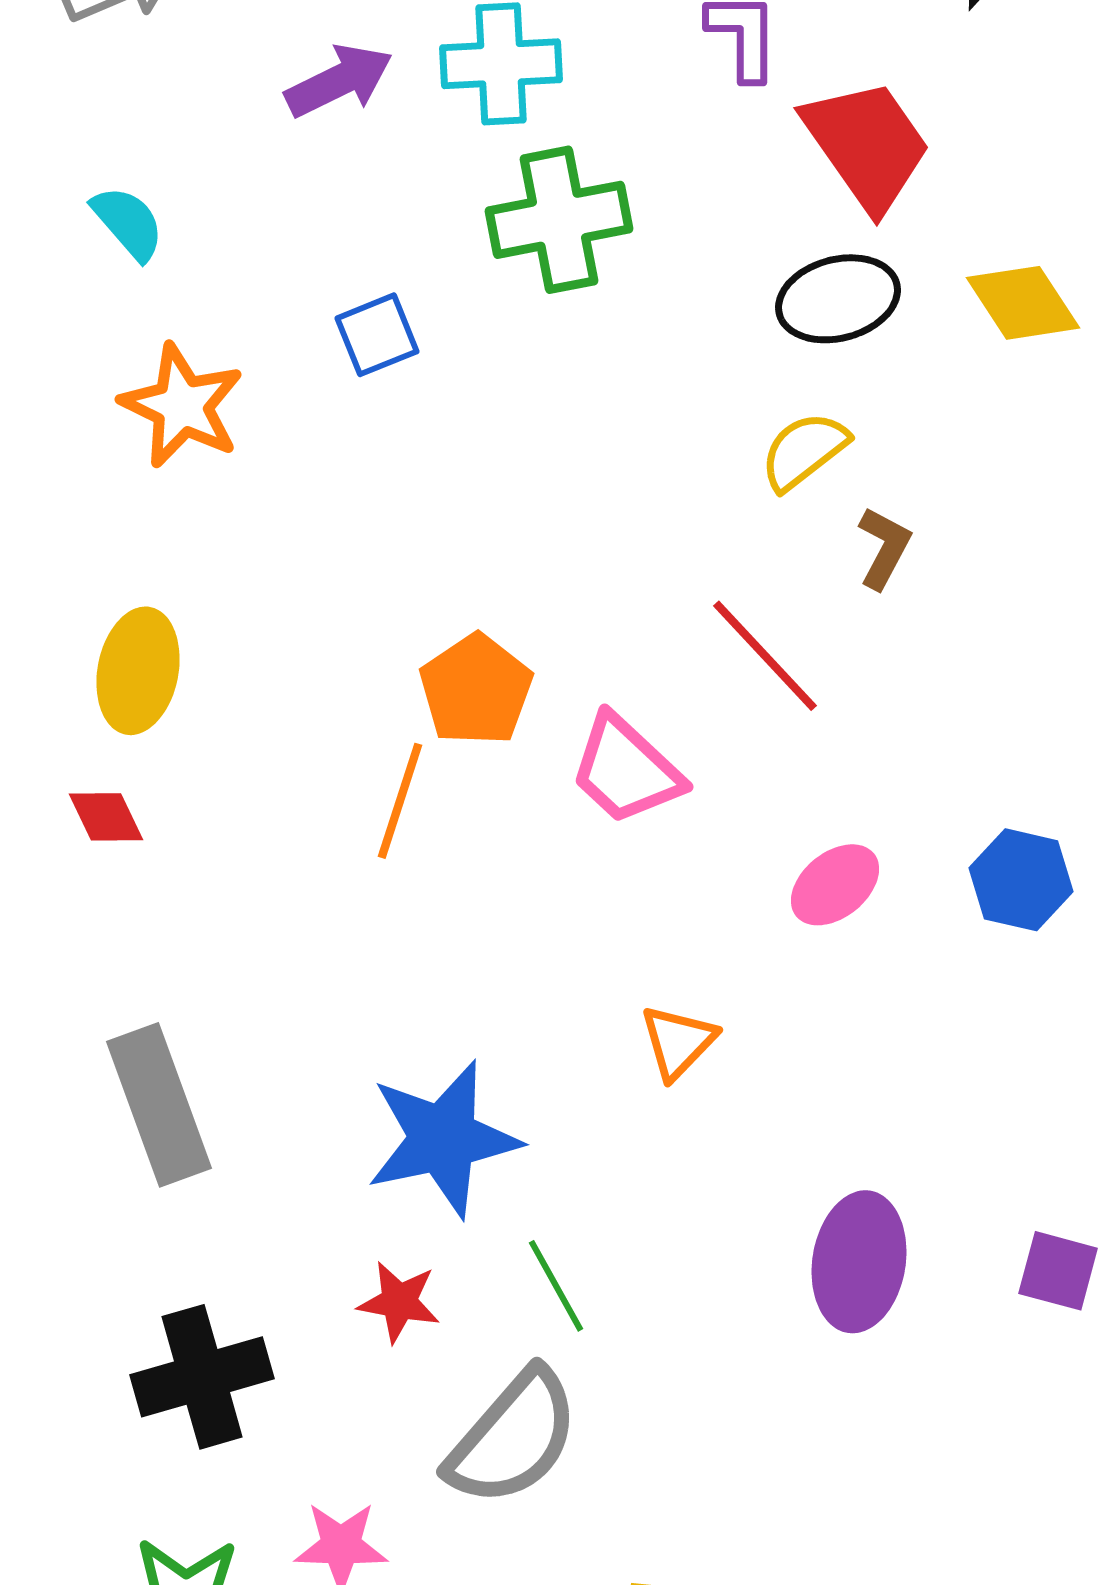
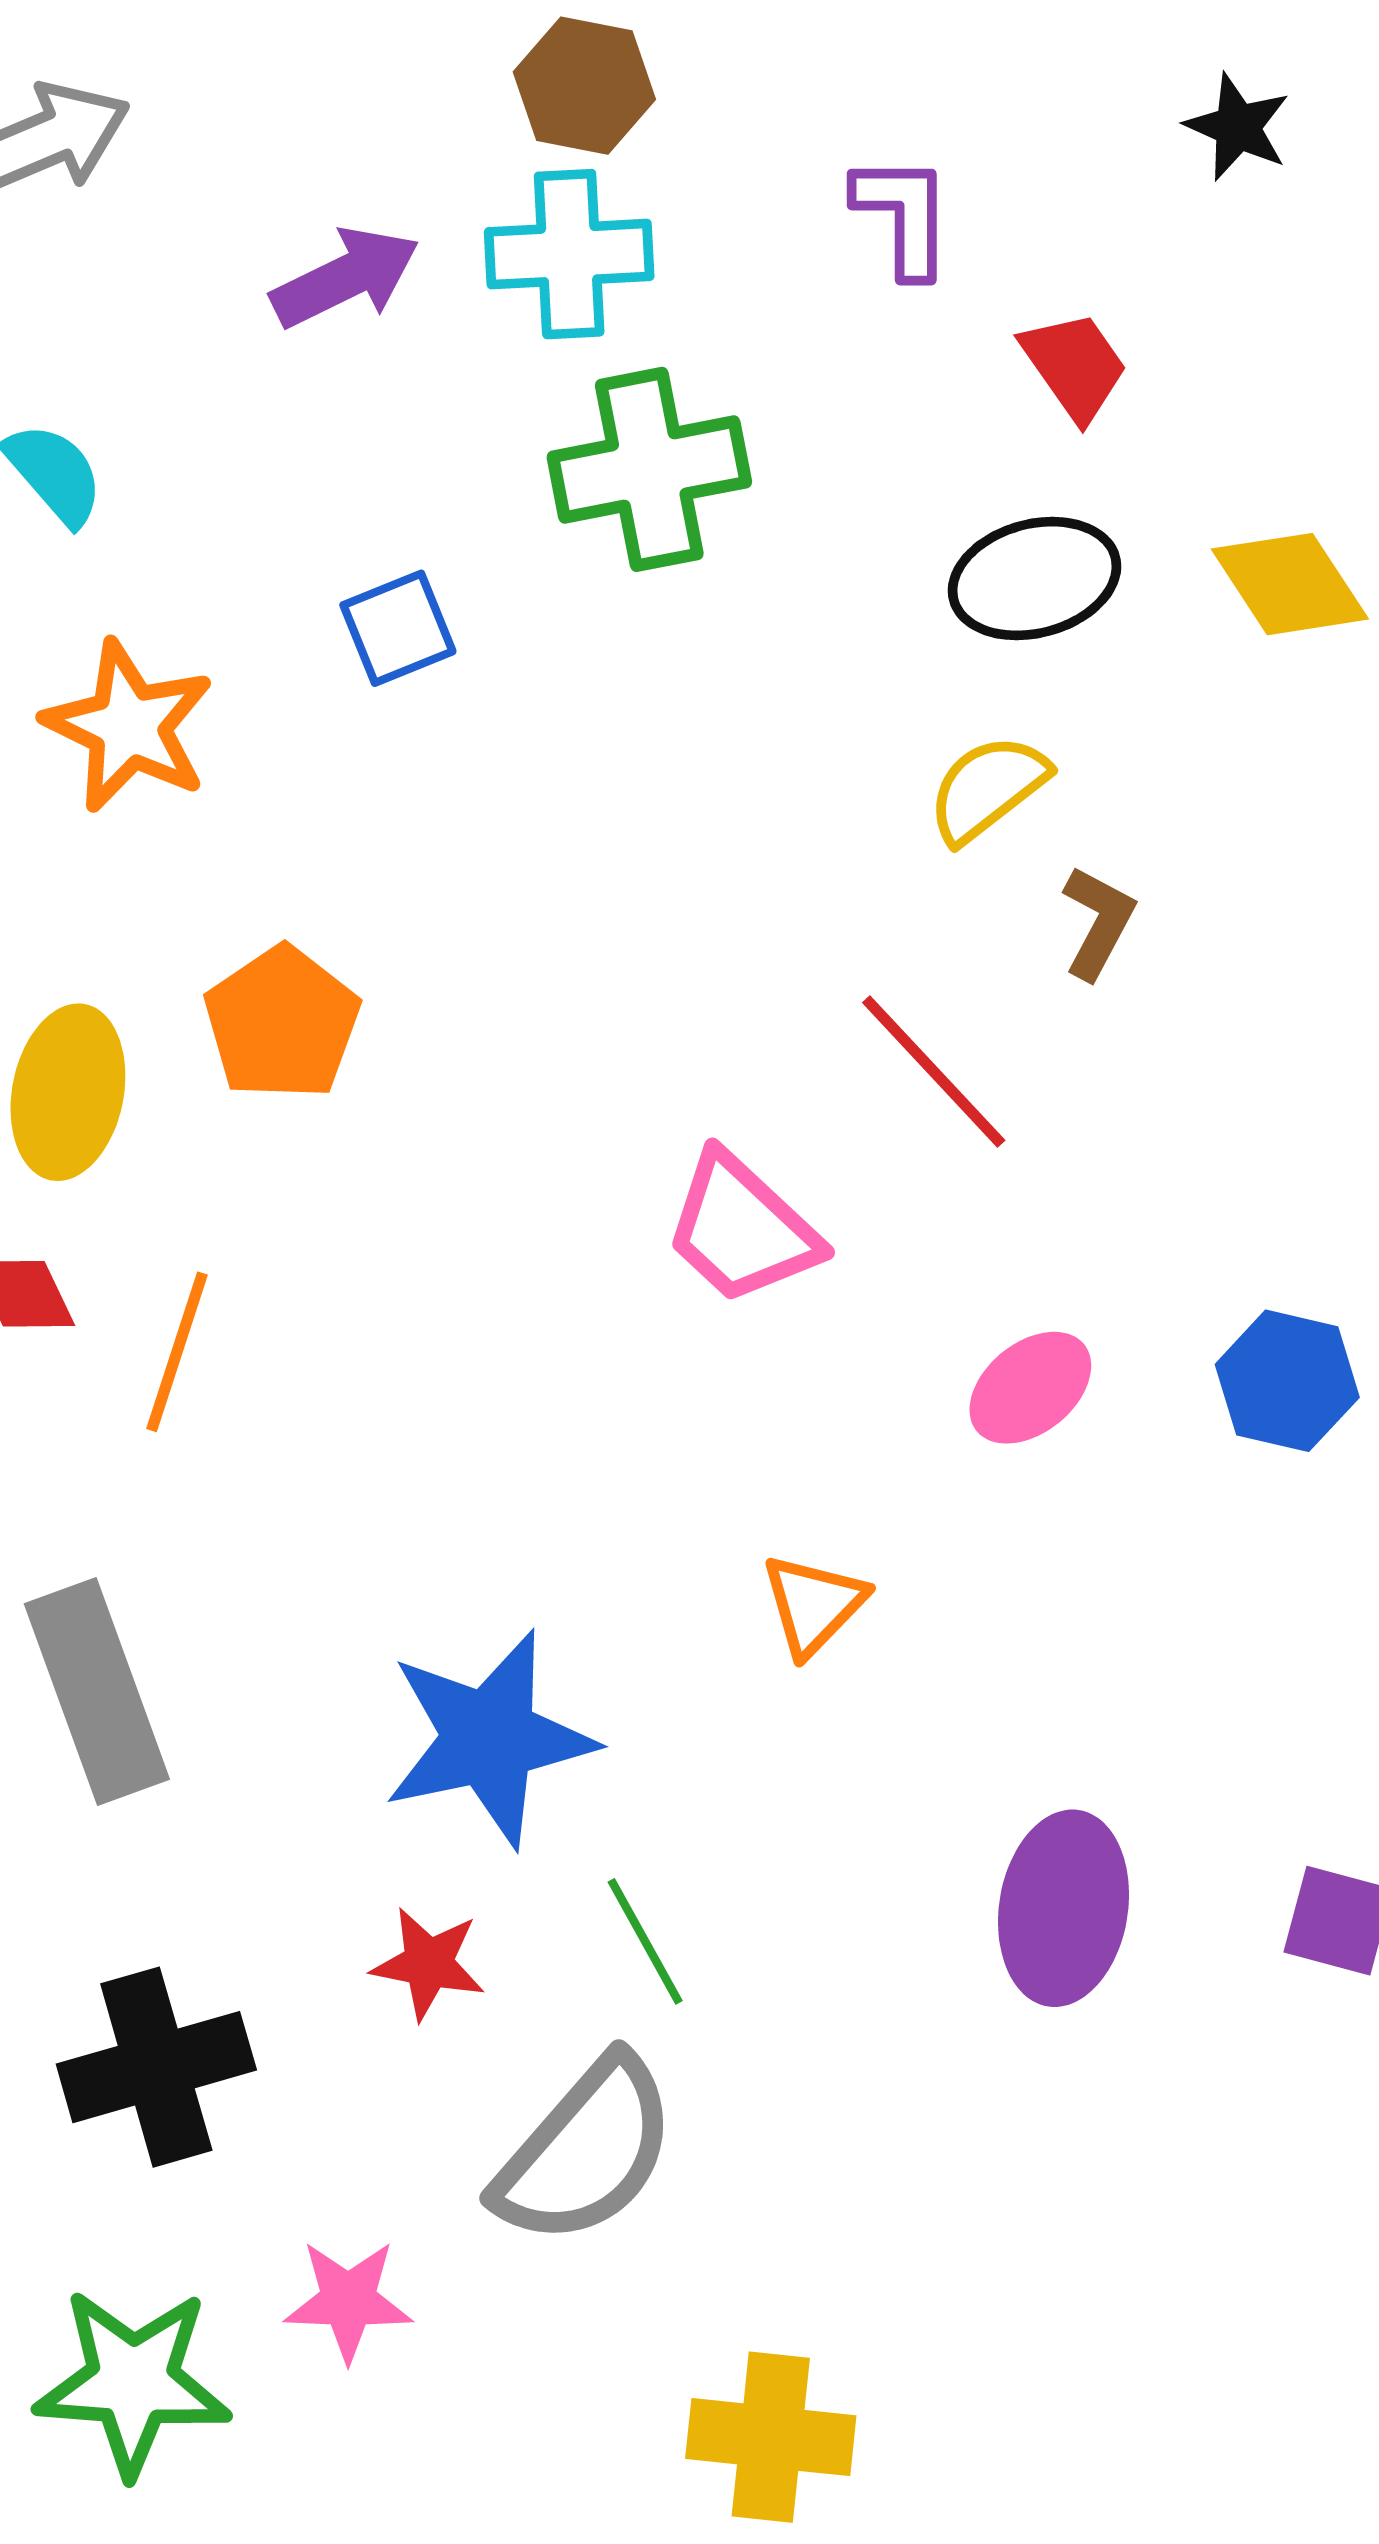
red trapezoid: (867, 145) -> (1075, 366), size x0.6
orange pentagon: (476, 690) -> (282, 1023), moved
orange line: (400, 801) -> (177, 1352), moved

